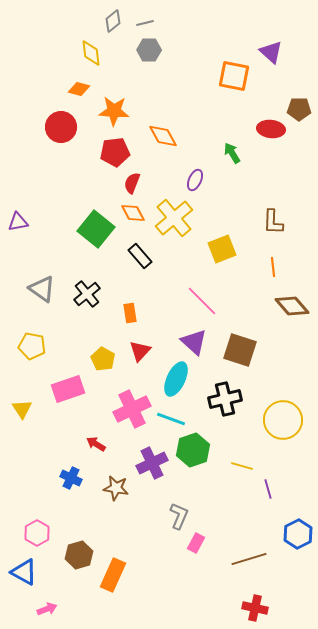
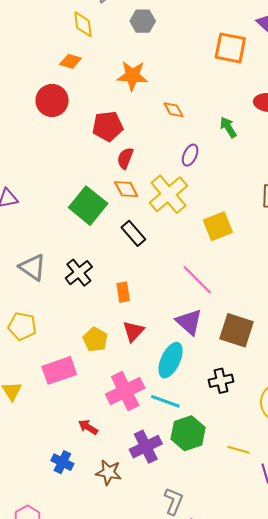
orange star: (114, 111) -> (132, 76), moved
orange diamond: (163, 136) -> (174, 110), moved, size x0.7
black cross: (225, 399) -> (221, 381), size x0.7

